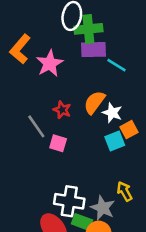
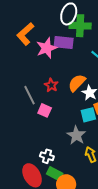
purple rectangle: (93, 50) -> (64, 42), moved
white cross: (69, 201) -> (47, 156), size x0.6
gray star: (103, 208) -> (76, 135), moved

